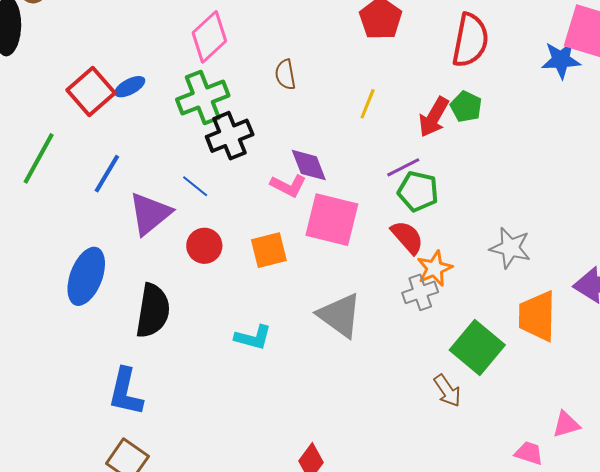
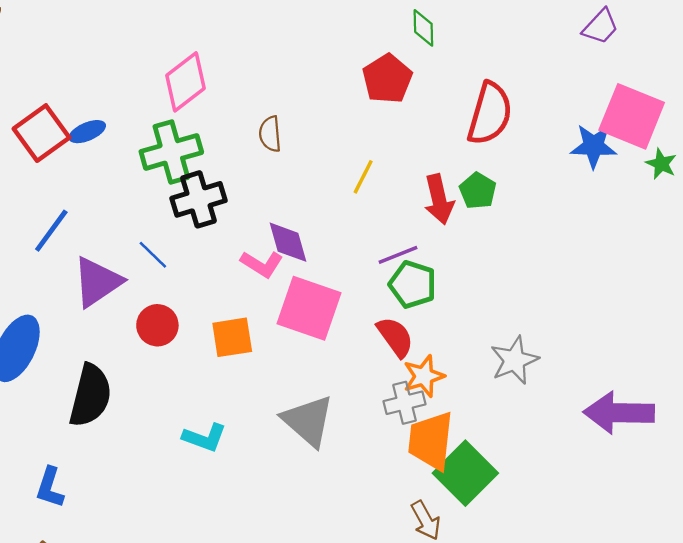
red arrow: (434, 117) -> (439, 199), turned -48
gray star: (510, 248) -> (514, 360), turned 30
orange trapezoid: (537, 316) -> (431, 441), moved
blue L-shape: (126, 392) -> (50, 487), size x0.7

